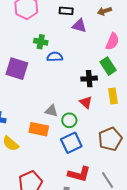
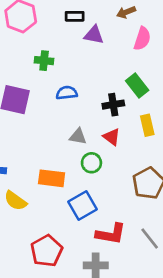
pink semicircle: (112, 41) -> (142, 39), moved
blue semicircle: (55, 57) -> (67, 93), moved
gray triangle: (51, 111) -> (78, 136), moved
blue square: (71, 143) -> (83, 205), moved

